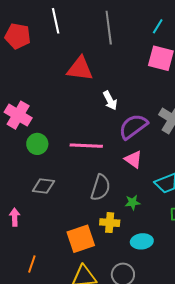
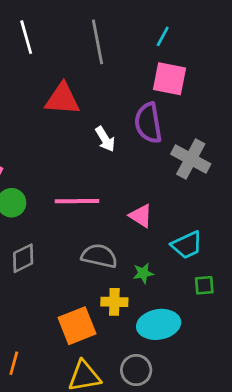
purple semicircle: (133, 126) -> (148, 123), moved, turned -60
gray diamond: (43, 186) -> (23, 258), turned -30
gray semicircle: (100, 188) -> (99, 256), turned -92
cyan ellipse: (142, 241) -> (159, 324), size x1.4

